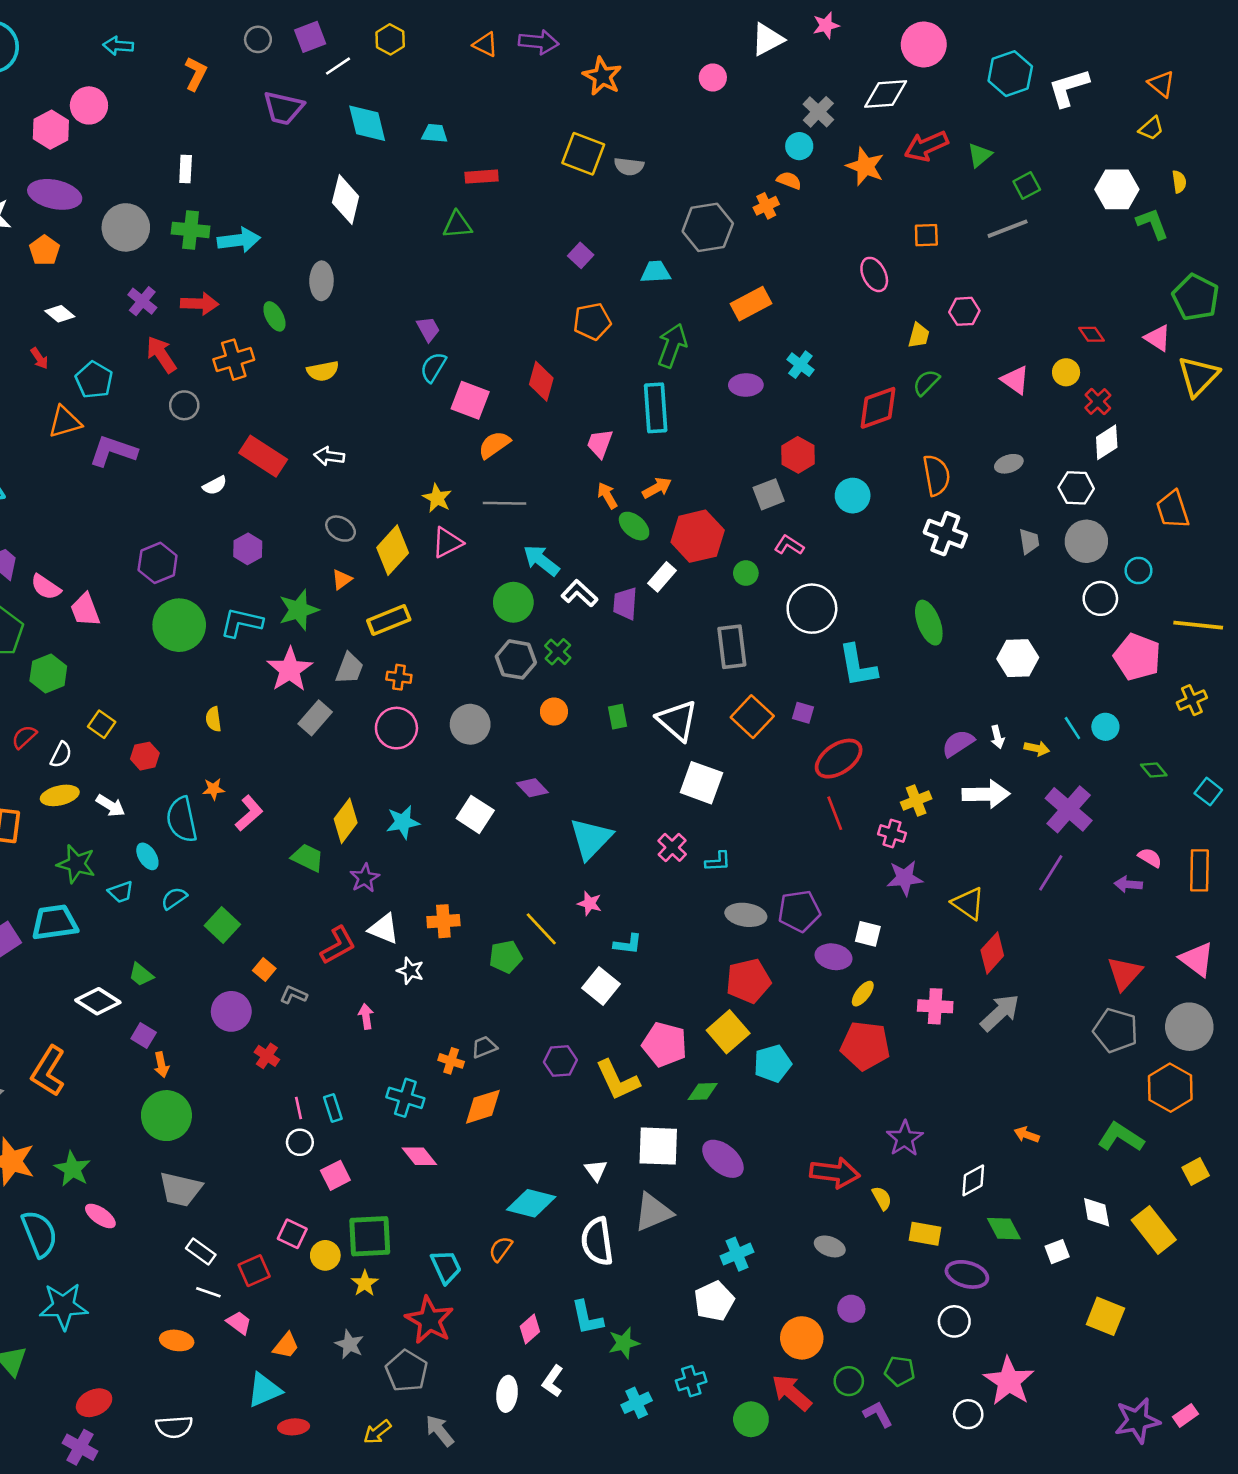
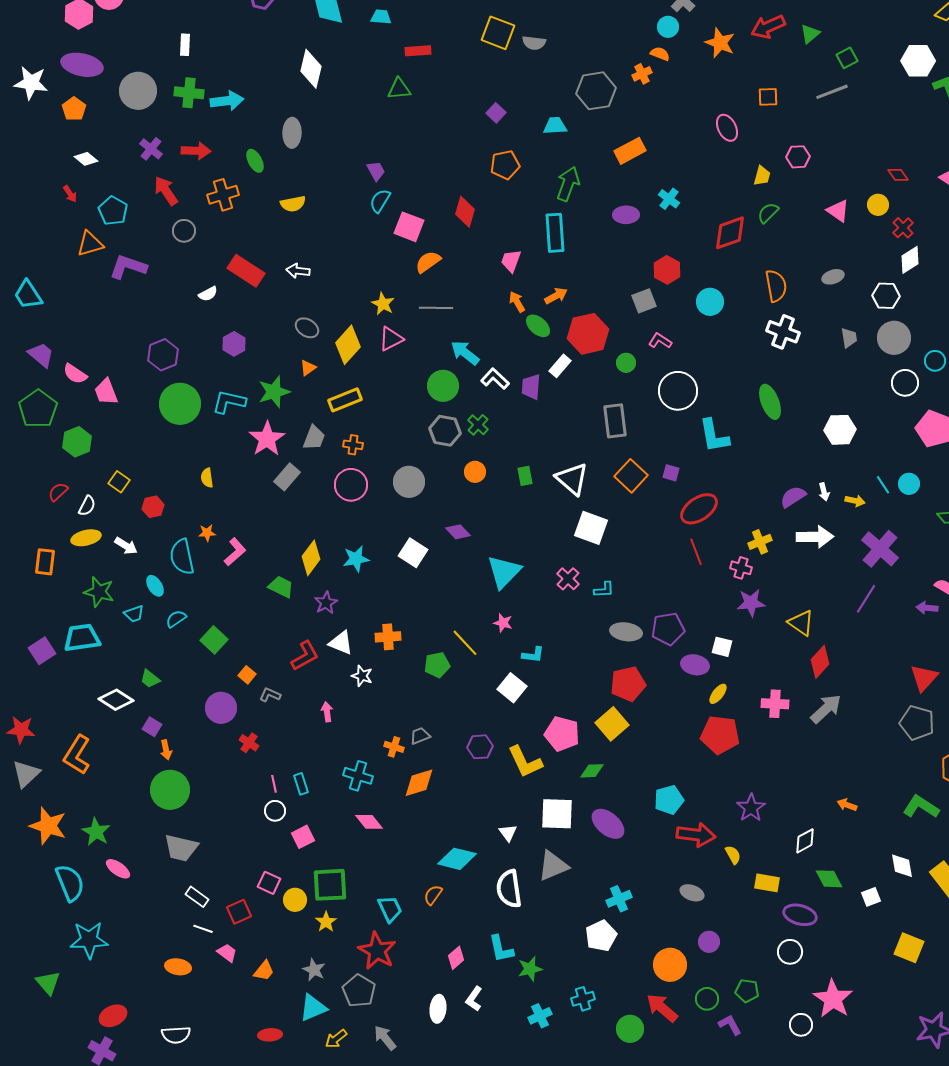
cyan pentagon: (773, 1063) -> (669, 800), moved
cyan triangle: (264, 1390) -> (313, 1008), moved

